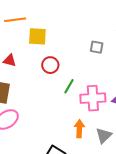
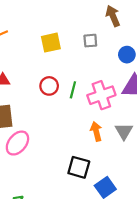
yellow square: (37, 36) -> (51, 43), moved
red circle: (50, 65) -> (49, 86), moved

